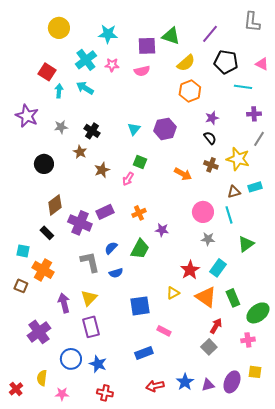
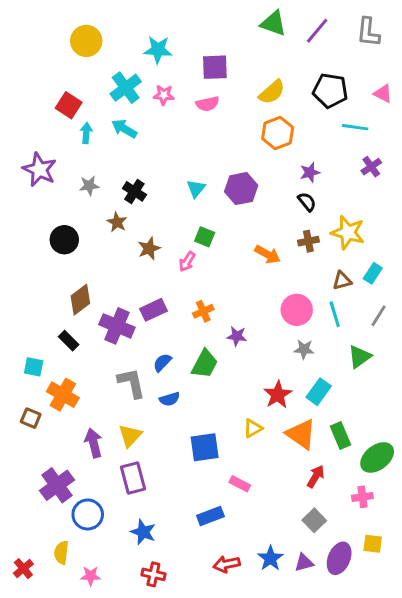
purple line: (210, 34) -> (317, 31), moved
green triangle: (171, 36) -> (273, 23), moved
purple cross: (254, 114) -> (371, 167), turned -32
gray line: (259, 139) -> (379, 316), moved
brown cross: (211, 165) -> (308, 241), turned -32
cyan rectangle: (255, 187) -> (373, 273), turned -40
gray square: (209, 347) -> (314, 520), moved
blue circle: (71, 359) -> (88, 514), moved

